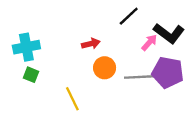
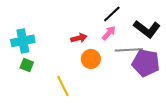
pink arrow: (149, 43) -> (109, 33), moved
gray line: (140, 77) -> (129, 50), moved

